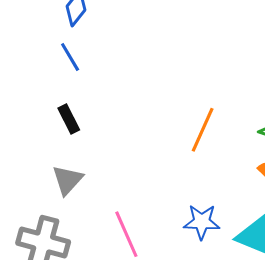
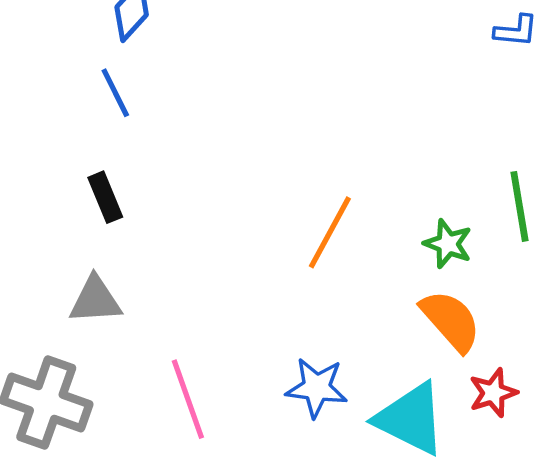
gray triangle: (67, 180) -> (95, 300), turned 40

